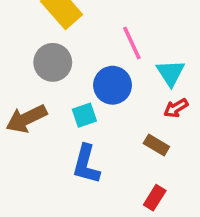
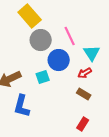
gray circle: (53, 62) -> (41, 40), moved
red arrow: (176, 108) -> (85, 73), moved
blue L-shape: (86, 164) -> (22, 106), moved

